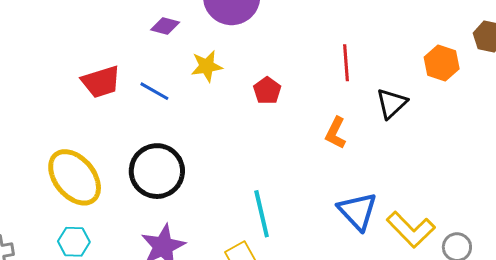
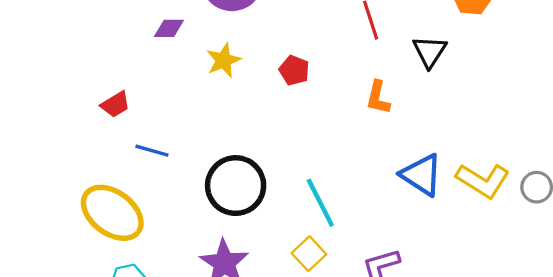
red trapezoid: (101, 82) -> (115, 104), size x0.7
blue line: (154, 91) -> (152, 151), moved
black circle: (157, 171) -> (236, 186), moved

